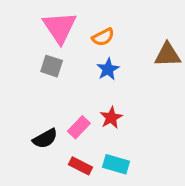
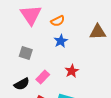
gray square: (52, 66) -> (26, 53), moved
red star: (111, 118) -> (72, 71), moved

